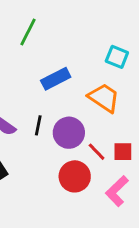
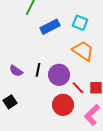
cyan square: (117, 57) -> (80, 23), moved
blue rectangle: (56, 79) -> (50, 27), moved

